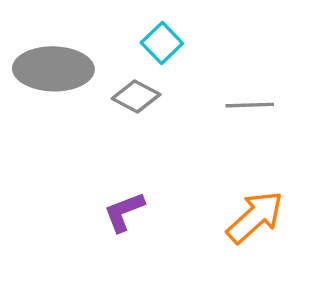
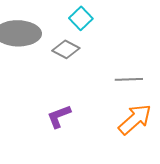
gray line: (250, 105) -> (129, 79), moved

